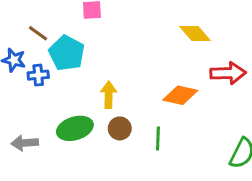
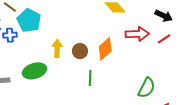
orange diamond: (180, 95) -> (105, 49), turned -55
brown circle: (120, 128) -> (80, 51), moved

